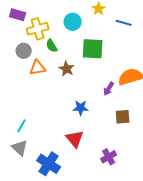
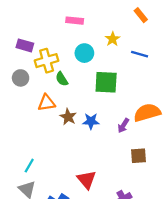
gray circle: (24, 51) -> (21, 78), moved
brown star: (67, 69) -> (68, 117), moved
blue star: (81, 108) -> (91, 121), moved

